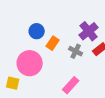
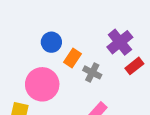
gray cross: (76, 51) -> (92, 72), moved

